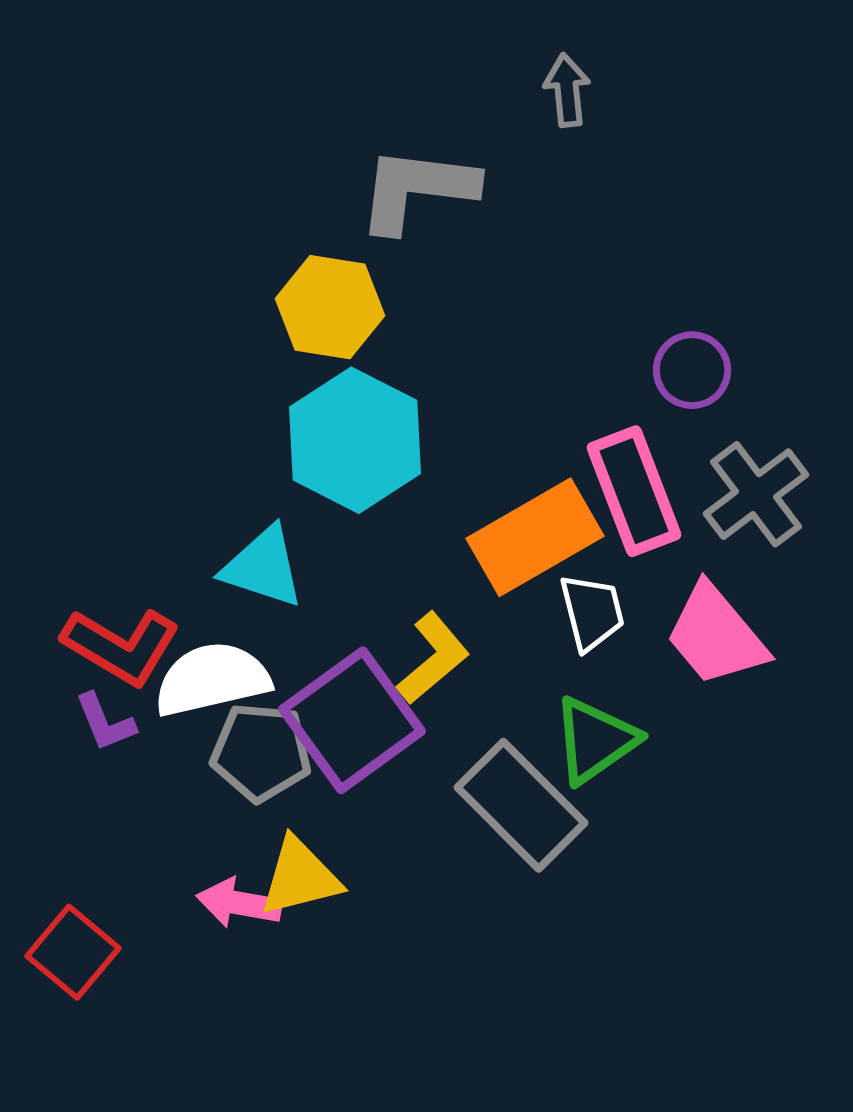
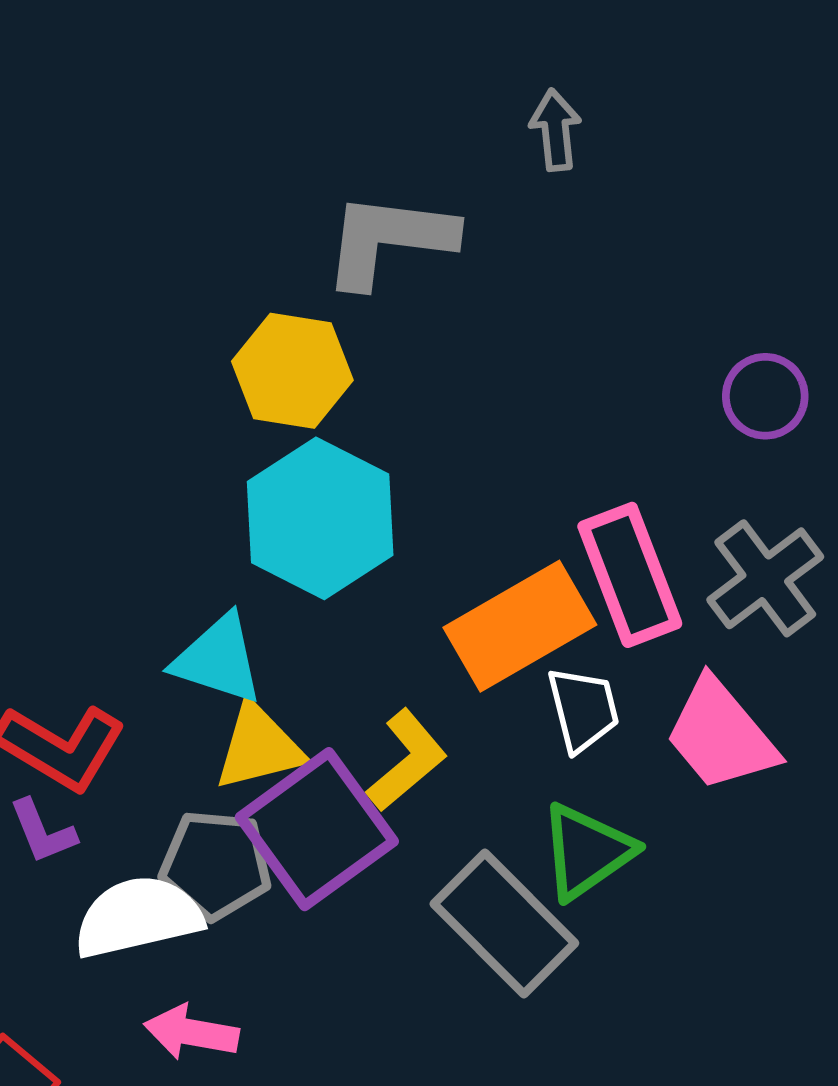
purple circle: (692, 370) -> (765, 396), moved
white semicircle: (212, 679) -> (138, 917), moved
yellow triangle: (300, 877) -> (259, 747), moved

